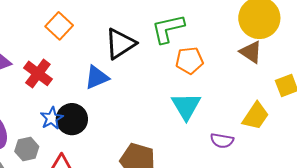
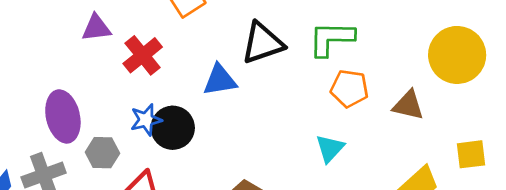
brown triangle: (251, 52) -> (408, 105), moved, turned -35
cyan triangle: (186, 106) -> (330, 148), size x0.7

